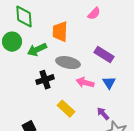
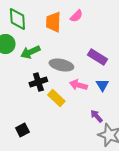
pink semicircle: (94, 14) -> (76, 16), moved
orange trapezoid: (60, 32) -> (53, 22), moved
yellow rectangle: (66, 109) -> (56, 98), moved

